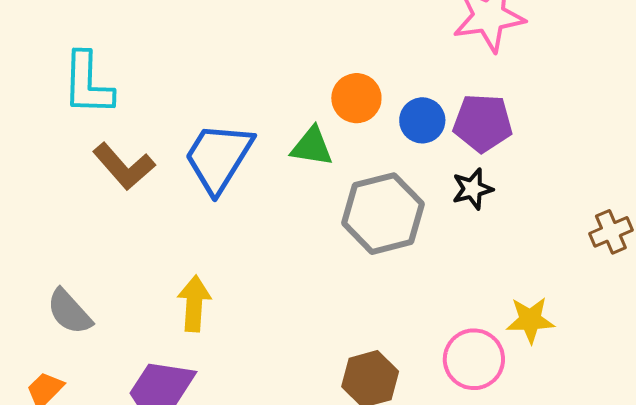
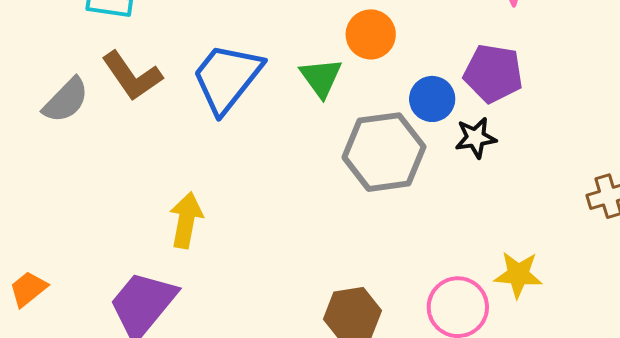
blue circle: (422, 120) -> (432, 99), moved
green triangle: (312, 147) -> (321, 77), turned 39
gray semicircle: (69, 312) -> (66, 100), moved, turned -100

